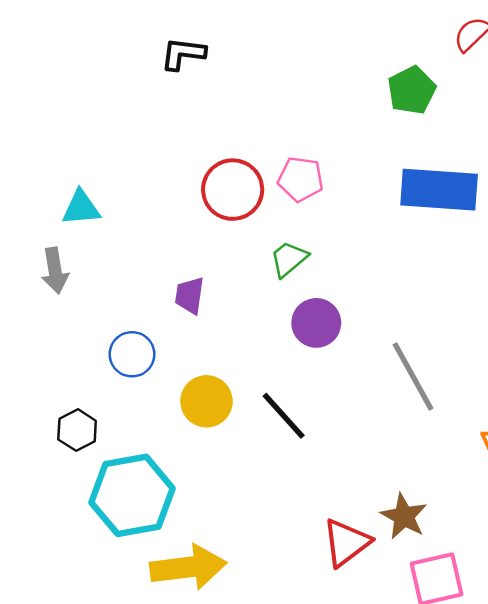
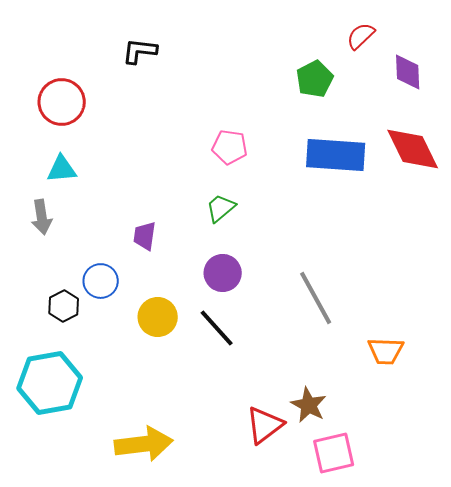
red circle: (233, 190) -> (62, 102), moved
purple circle: (316, 323) -> (223, 273), moved
black hexagon: (77, 430) -> (64, 306), moved
cyan hexagon: (132, 495) -> (50, 383), moved

